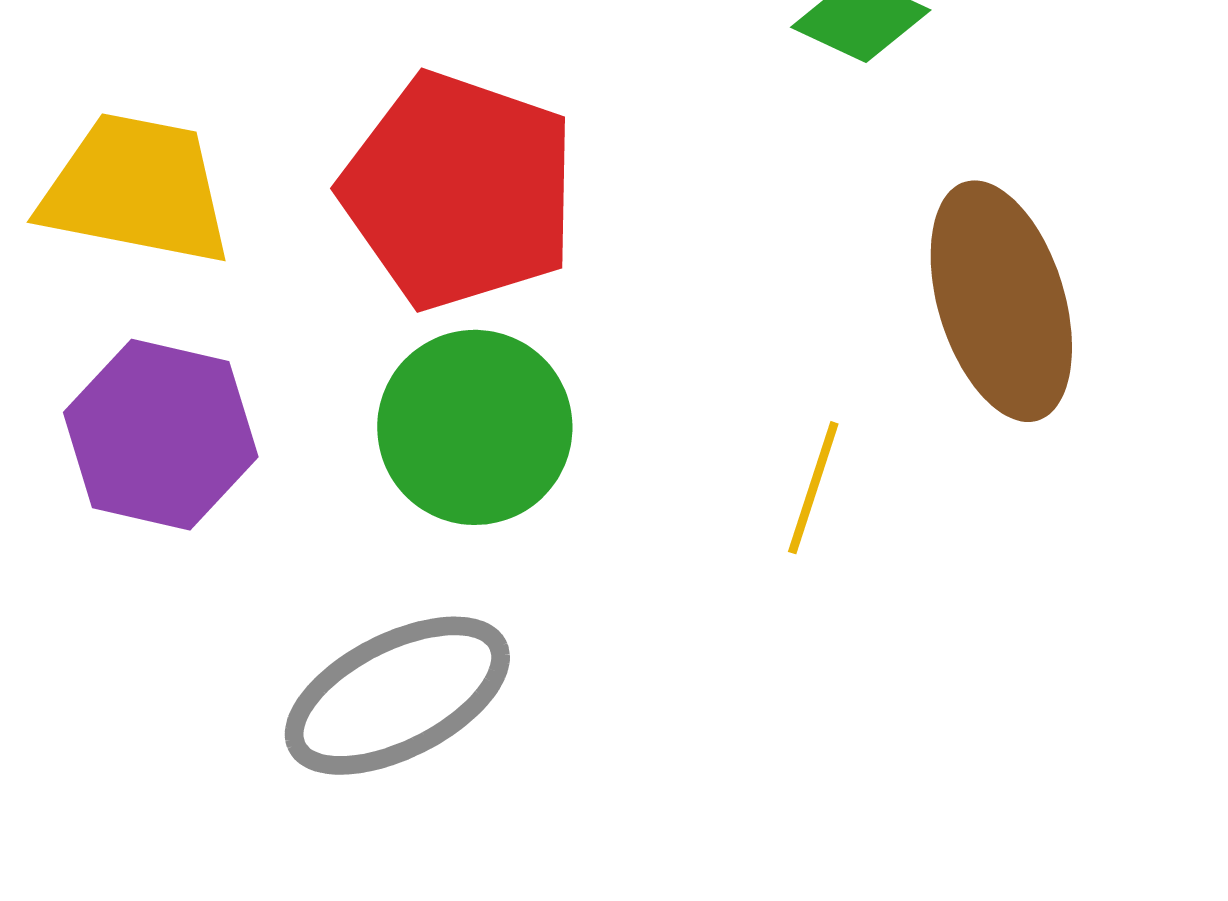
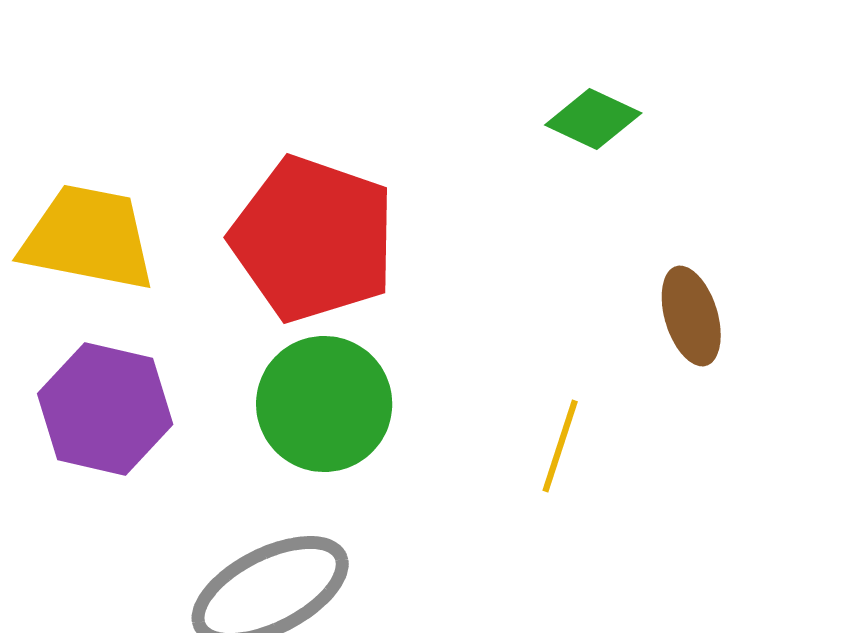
brown ellipse: (1001, 301) -> (691, 316), size x0.6

